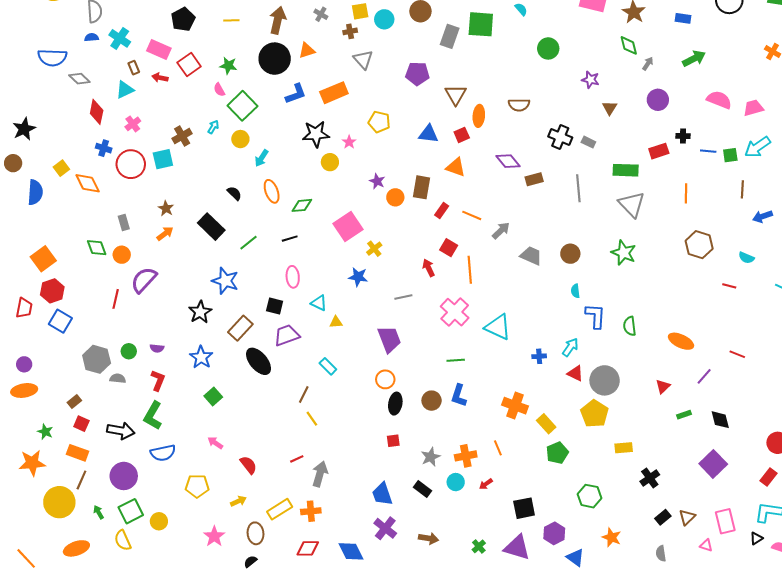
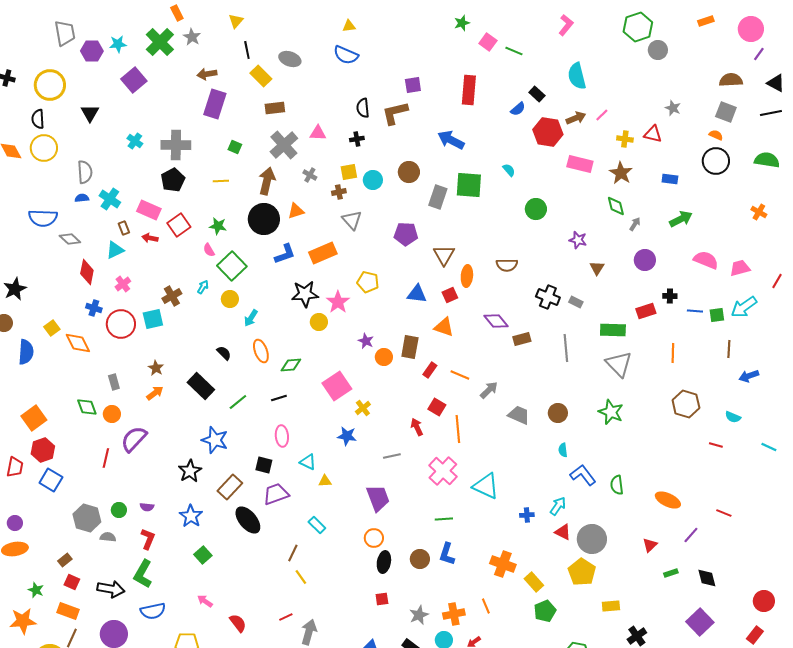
pink star: (349, 142) -> (338, 302), size x1.6
blue L-shape: (595, 316) -> (583, 475), turned -40

